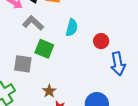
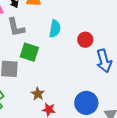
gray L-shape: (33, 23) -> (16, 27), turned -140

